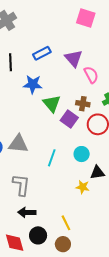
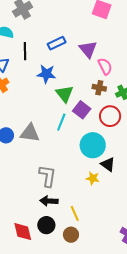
brown cross: (83, 104) -> (99, 88), moved
cyan circle: (82, 154) -> (93, 145), size x1.6
cyan line: (52, 158) -> (61, 122), moved
black triangle: (97, 173) -> (108, 164), turned 42
gray L-shape: (21, 185) -> (47, 176), moved
black arrow: (27, 212) -> (49, 201), moved

